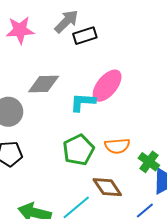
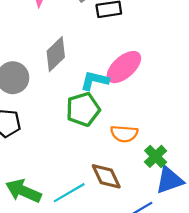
gray diamond: (44, 84) -> (56, 54), turned -52
green pentagon: (78, 150) -> (83, 109), moved

